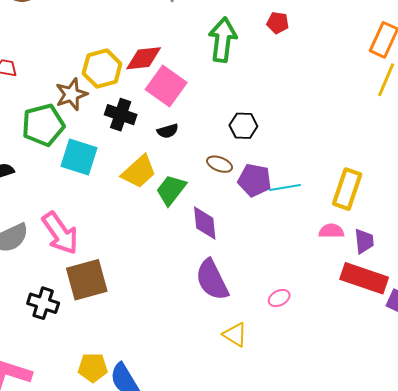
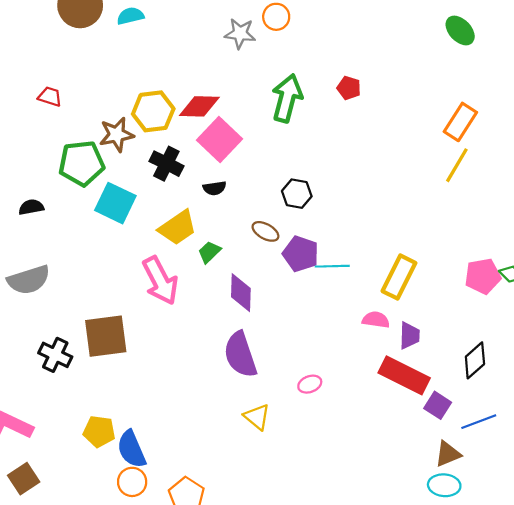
green trapezoid: (171, 190) -> (209, 252), size x0.7
pink arrow: (60, 233) -> (160, 281), moved

